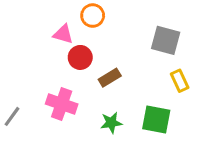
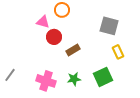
pink cross: (62, 104) -> (46, 81), moved
green square: (156, 120) -> (103, 77), turned -36

